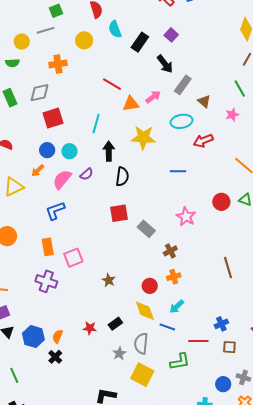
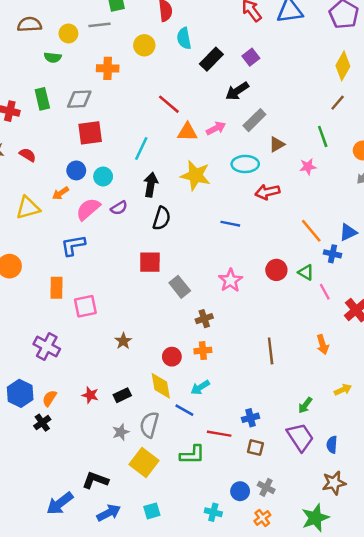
black arrow: (165, 64) -> (237, 91), turned 84
brown triangle: (204, 101) -> (277, 144), turned 40
purple cross: (46, 281) -> (47, 346), moved

